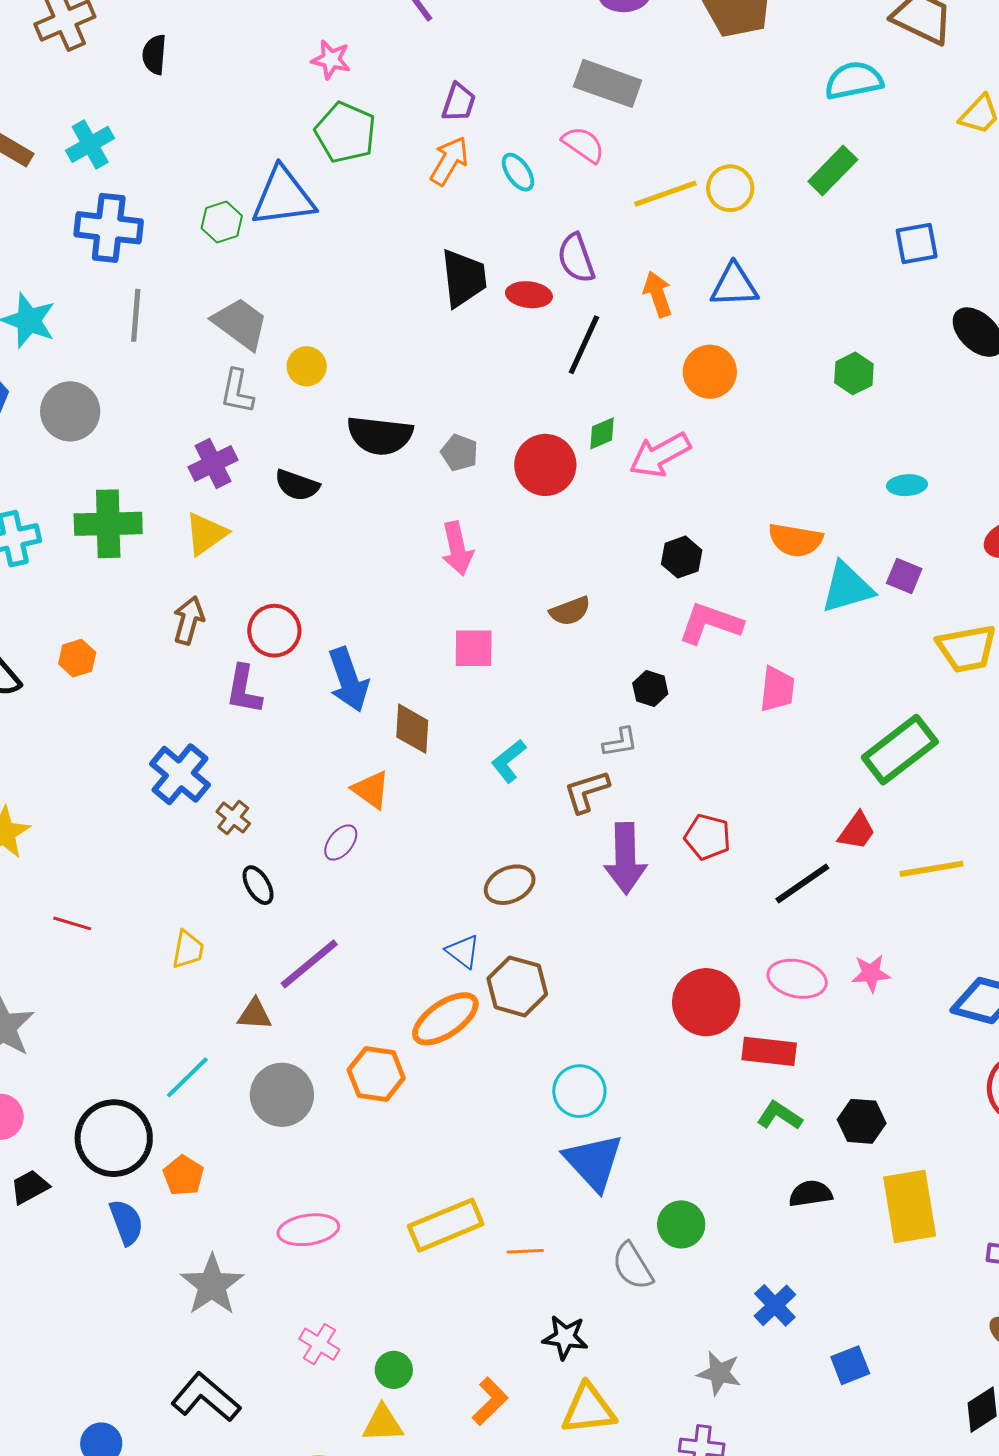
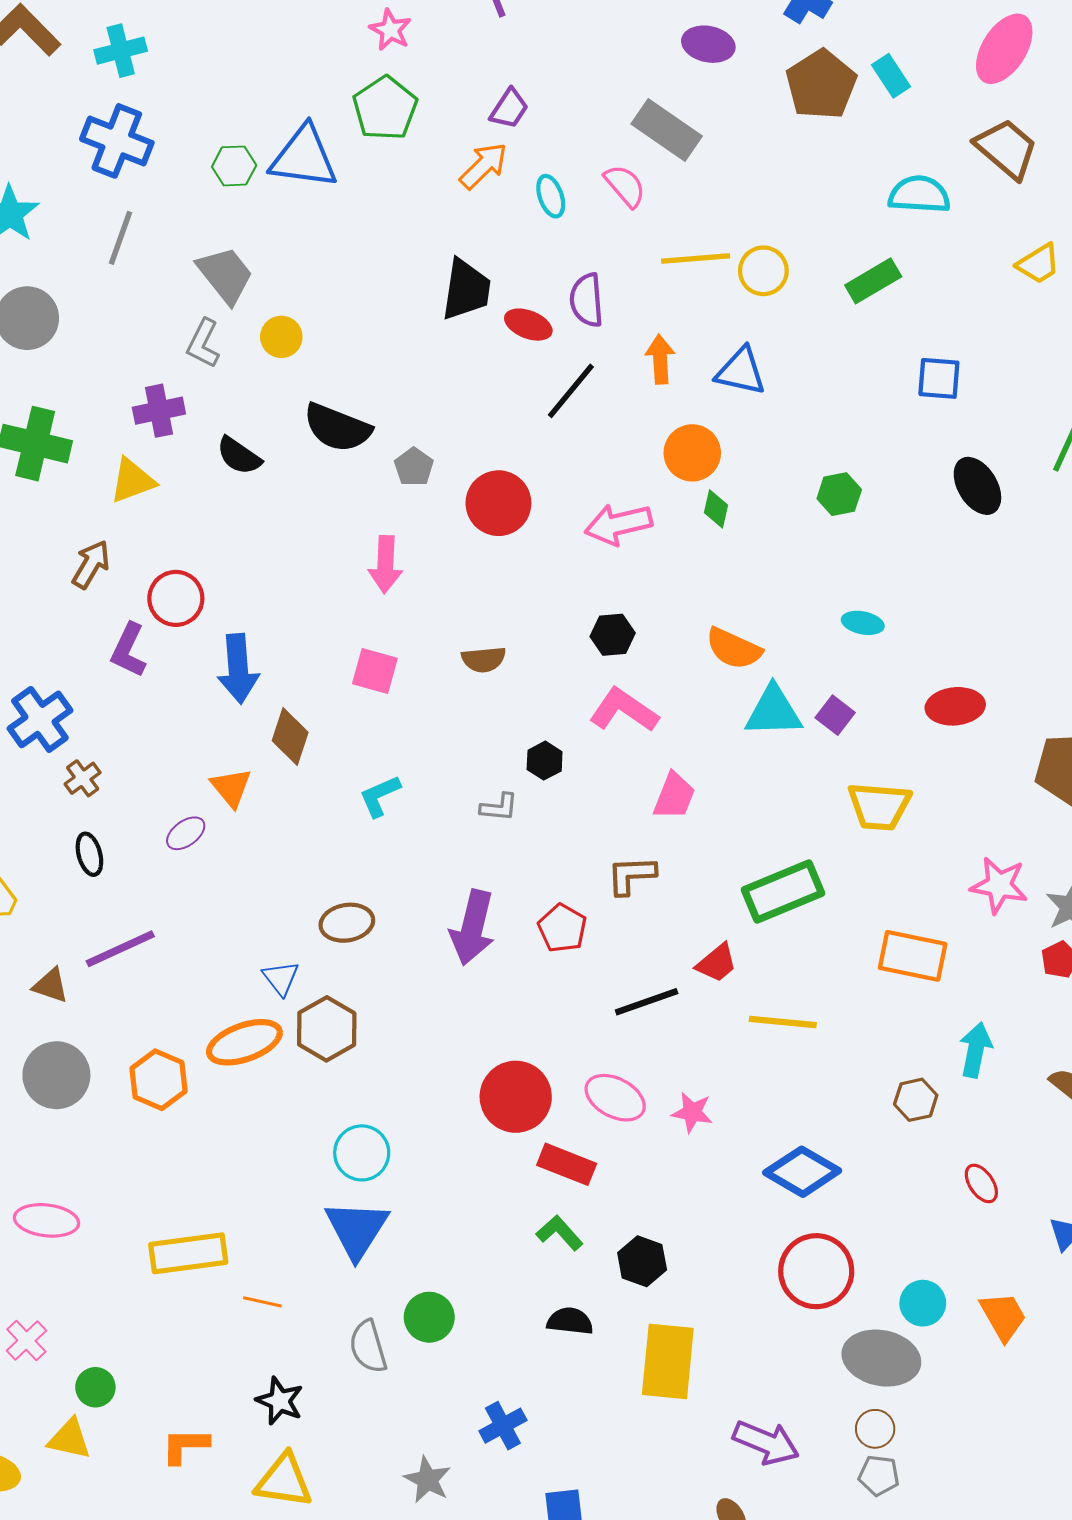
green diamond: (602, 433) -> (716, 509), moved, turned -69
brown L-shape: (587, 791) -> (631, 875), moved
orange L-shape: (490, 1401) -> (185, 1446), turned -150

